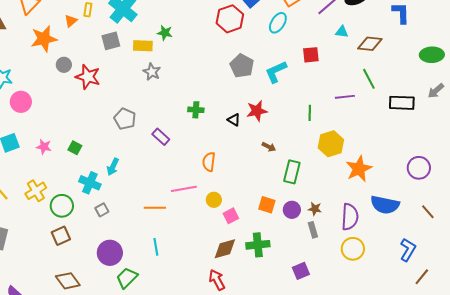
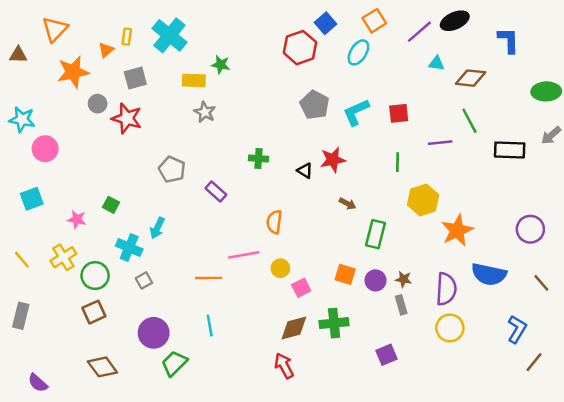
gray square: (111, 41) -> (135, 78), moved
red square: (311, 55) -> (399, 113), moved
pink star: (44, 147) -> (77, 219), moved

